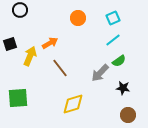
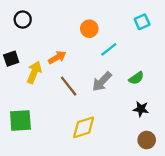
cyan square: (113, 18) -> (142, 22), moved
cyan line: (113, 40) -> (109, 49), moved
gray arrow: (100, 73) -> (102, 81), moved

